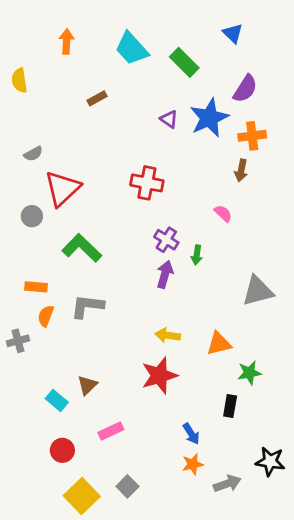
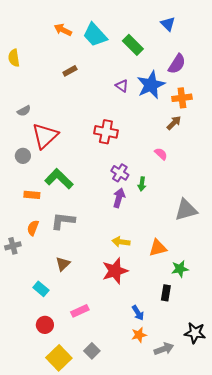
orange arrow: (67, 42) -> (63, 30), moved, turned -66
brown arrow: (241, 170) -> (174, 123), turned -147
orange rectangle: (36, 287) -> (32, 195), moved
brown triangle: (87, 385) -> (63, 264), moved

